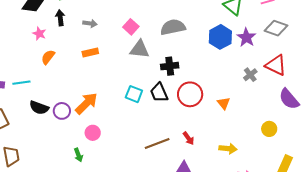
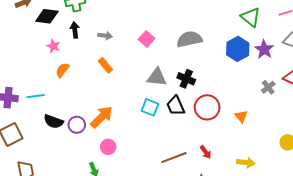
gray triangle: (140, 49) -> (157, 77), moved
orange rectangle: (90, 52) -> (105, 65), turned 63
black cross: (170, 66) -> (186, 79), turned 30

